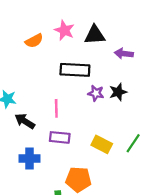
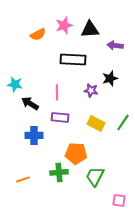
pink star: (64, 30) -> (64, 25), turned 30
purple star: (96, 93) -> (91, 90), moved

